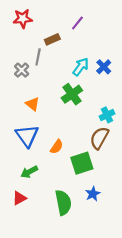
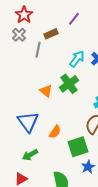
red star: (23, 19) -> (24, 15), turned -30
gray cross: (22, 70) -> (19, 35), moved
orange triangle: (33, 104) -> (46, 91), moved
blue star: (93, 194) -> (88, 167), moved

